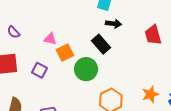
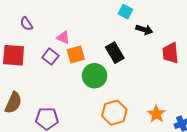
black arrow: (114, 24) -> (144, 30), moved
purple square: (40, 70) -> (50, 57), moved
orange star: (150, 94) -> (156, 114), turned -30

